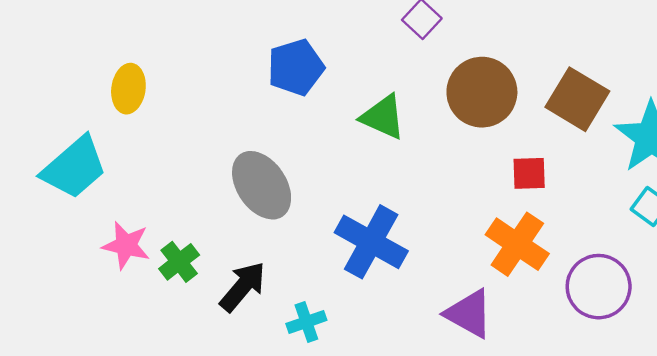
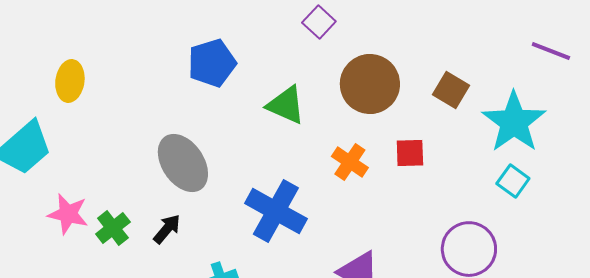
brown square: (577, 99) -> (451, 90), size x0.7
orange cross: (517, 244) -> (350, 162), moved, size x0.7
black arrow: (243, 287) -> (167, 229), moved, size x0.7

